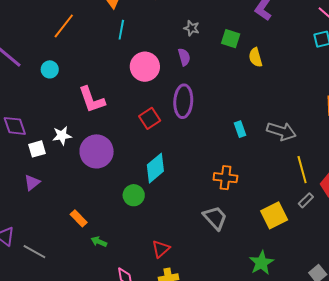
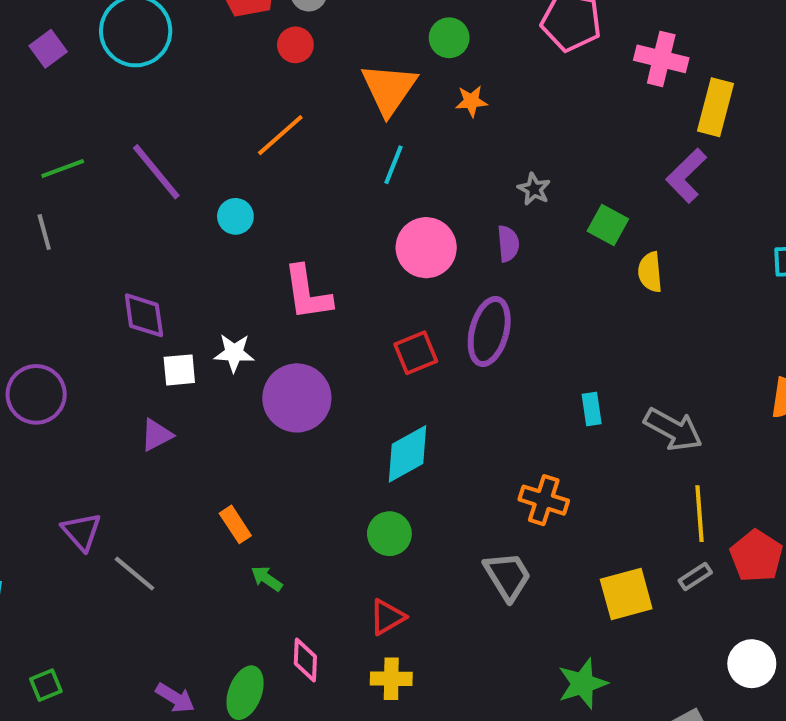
green circle: (134, 195) -> (389, 534), moved

